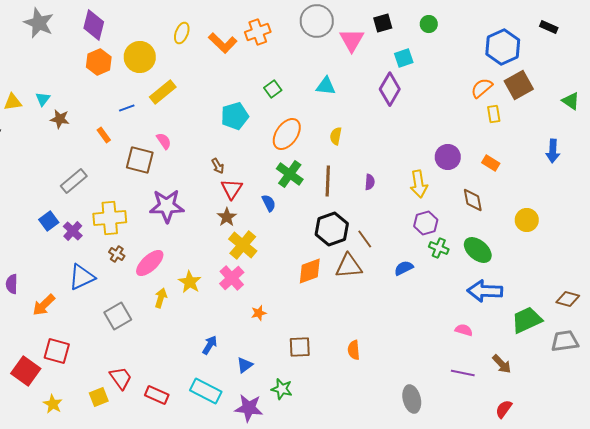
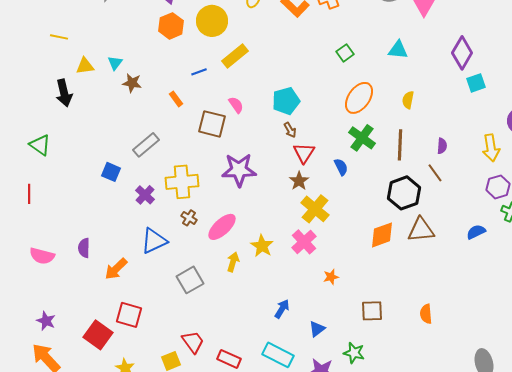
cyan square: (404, 58) -> (476, 83), moved
cyan pentagon: (235, 116) -> (286, 101), moved
blue square: (49, 221) -> (111, 172), moved, turned -30
brown line: (365, 239) -> (435, 173), moved

